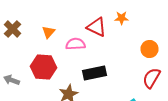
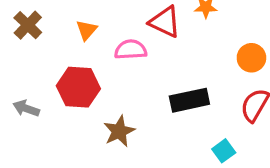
black rectangle: (94, 73) -> (189, 100), moved

